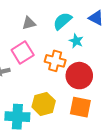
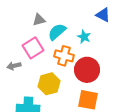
cyan semicircle: (62, 21) -> (57, 32), moved
yellow hexagon: (44, 104) -> (49, 84), moved

